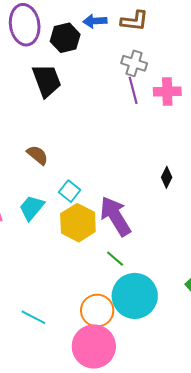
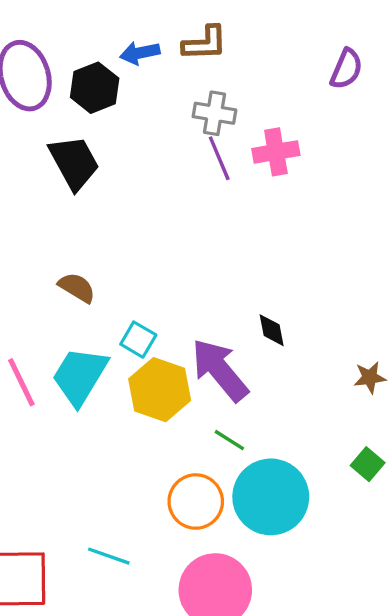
black diamond: (167, 177) -> (272, 330), moved, turned -30
cyan trapezoid: (32, 208) -> (80, 376), size x1.4
orange circle: (97, 311) -> (196, 502), moved

